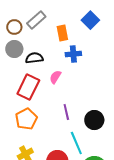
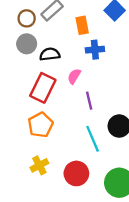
purple line: (66, 112) -> (89, 101), moved
cyan line: (76, 143) -> (93, 139), moved

